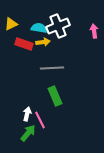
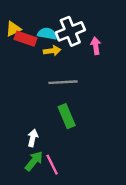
pink arrow: (94, 31) -> (96, 46), moved
red rectangle: (24, 44) -> (25, 39), moved
pink line: (40, 120) -> (52, 165), moved

